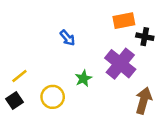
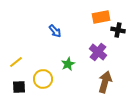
purple cross: (120, 64) -> (98, 52), size x0.7
black square: (15, 101) -> (19, 87), moved, turned 32
brown arrow: (144, 101) -> (105, 82), moved

